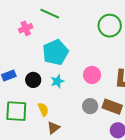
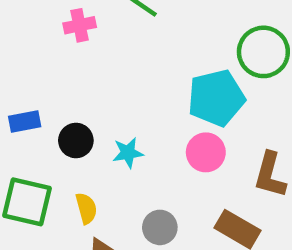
cyan pentagon: (55, 52) -> (216, 98), moved
gray circle: (90, 106) -> (160, 227), moved

